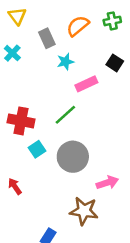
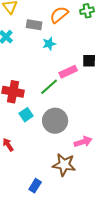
gray rectangle: (47, 38) -> (34, 25), turned -56
black square: (115, 63) -> (89, 61), moved, turned -32
pink rectangle: (86, 84) -> (68, 72), moved

